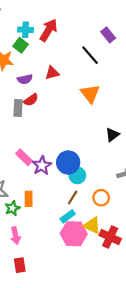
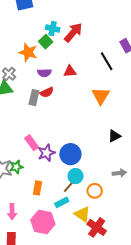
cyan circle: (77, 175) -> (76, 176), moved
orange rectangle: (29, 199) -> (38, 188), moved
green star: (12, 208) -> (16, 167), moved
pink hexagon: (74, 234) -> (43, 222), moved

